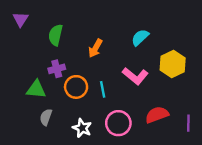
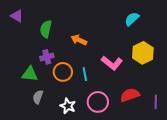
purple triangle: (21, 19) -> (17, 16), turned -32
cyan semicircle: (140, 37) -> (132, 19), moved
orange arrow: (95, 48) -> (79, 40), turned 84

